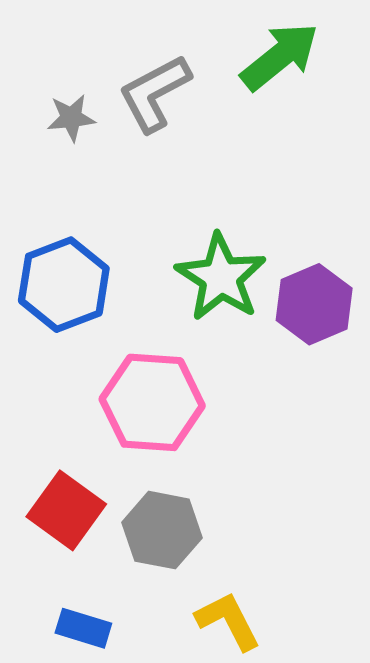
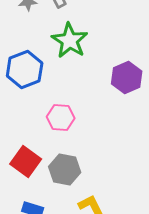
green star: (221, 277) -> (70, 40), moved
pink hexagon: (152, 402) -> (61, 118), size x0.7

